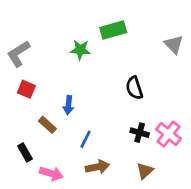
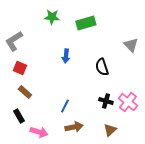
gray triangle: (174, 44) -> (131, 45), moved
green star: (80, 50) -> (52, 17), moved
blue arrow: (68, 105) -> (66, 56), moved
brown rectangle: (47, 125) -> (25, 92), moved

